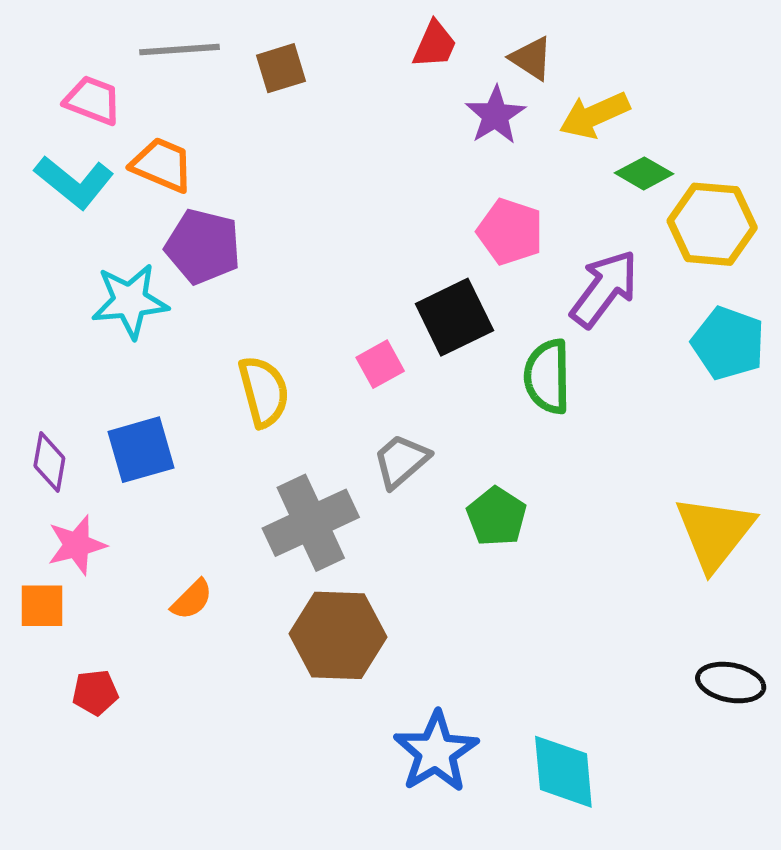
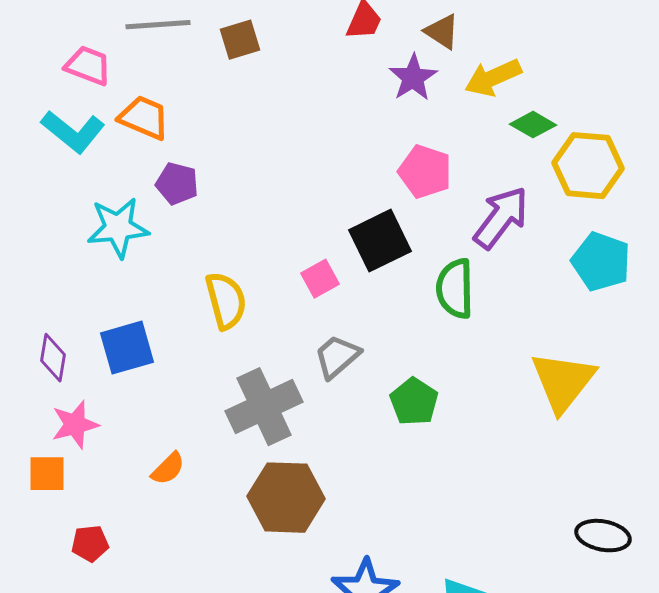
purple pentagon: (203, 247) -> (177, 184), size x0.7
yellow triangle: (715, 533) -> (563, 382), moved

